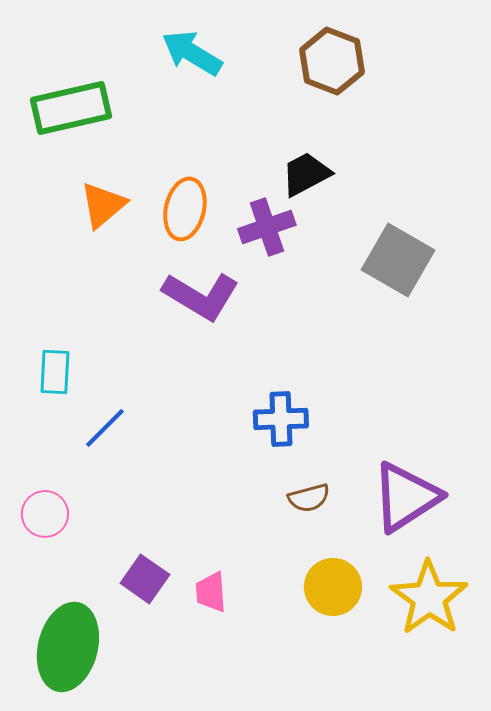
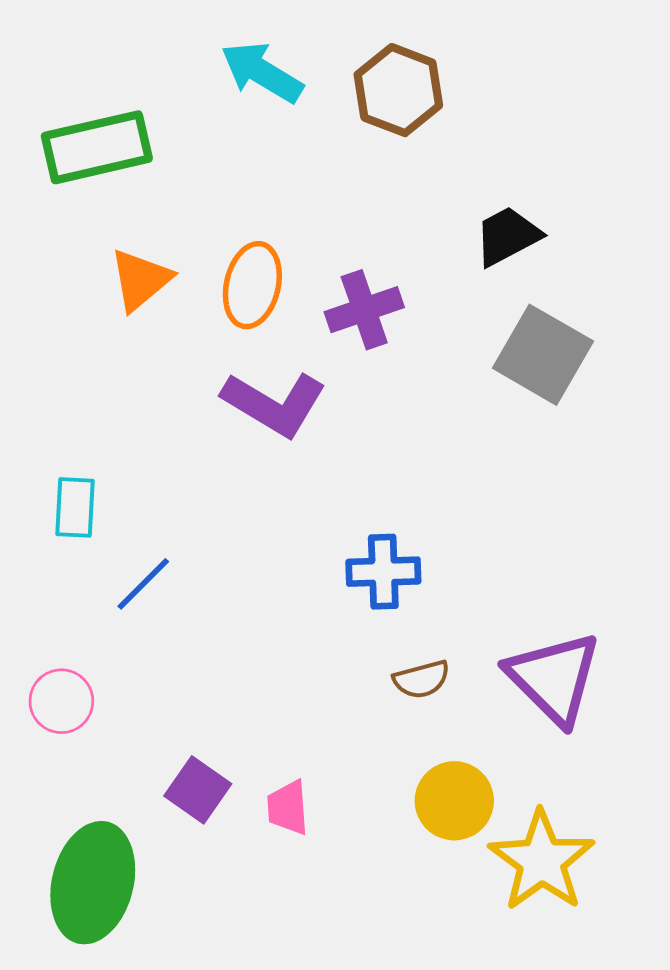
brown hexagon: (332, 61) -> (398, 90), moved
black trapezoid: (306, 174) -> (507, 236), moved
purple triangle: (406, 497) -> (554, 678), turned -42
yellow star: (429, 598) -> (542, 861), moved

